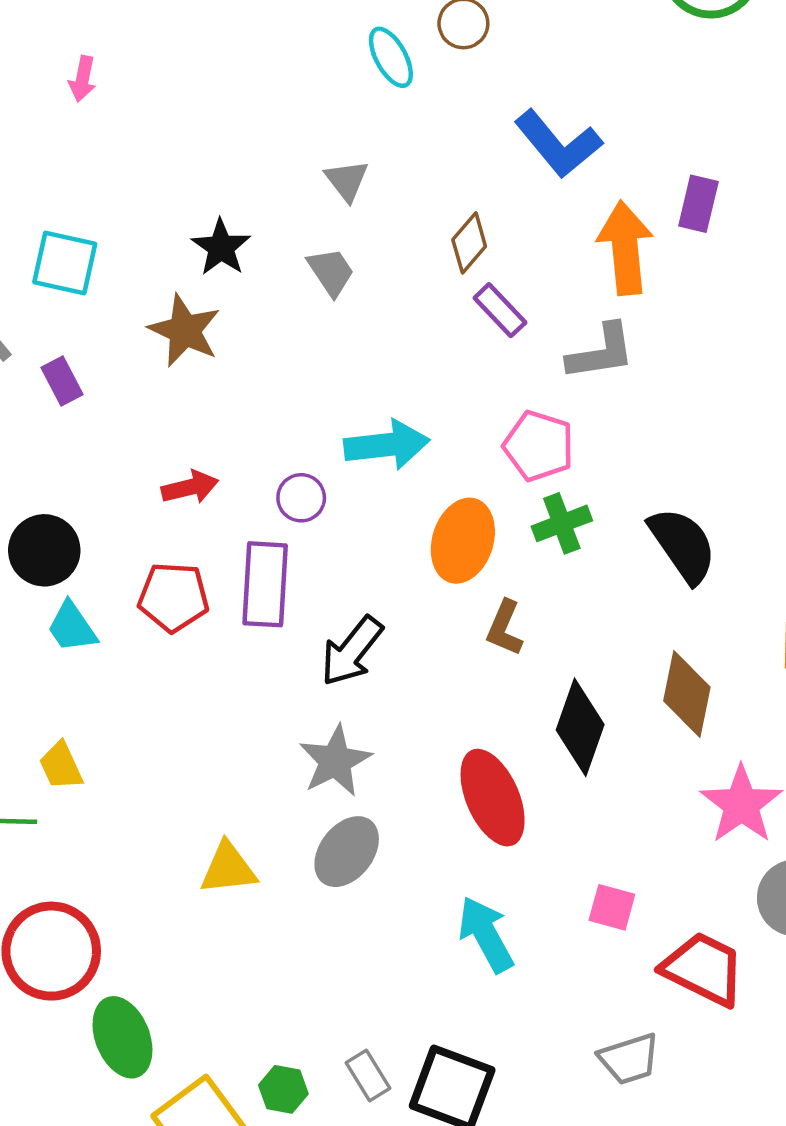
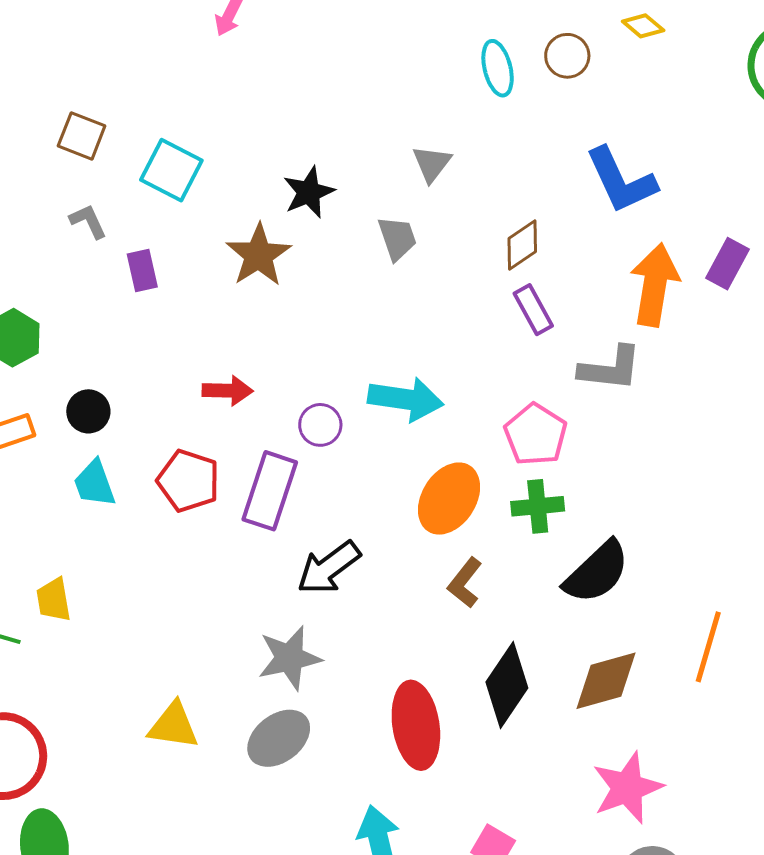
black semicircle: (683, 545) -> (597, 572), moved, turned 66
black circle: (44, 550) -> (88, 411), size x0.7
brown diamond: (687, 694) -> (606, 681), turned 48

